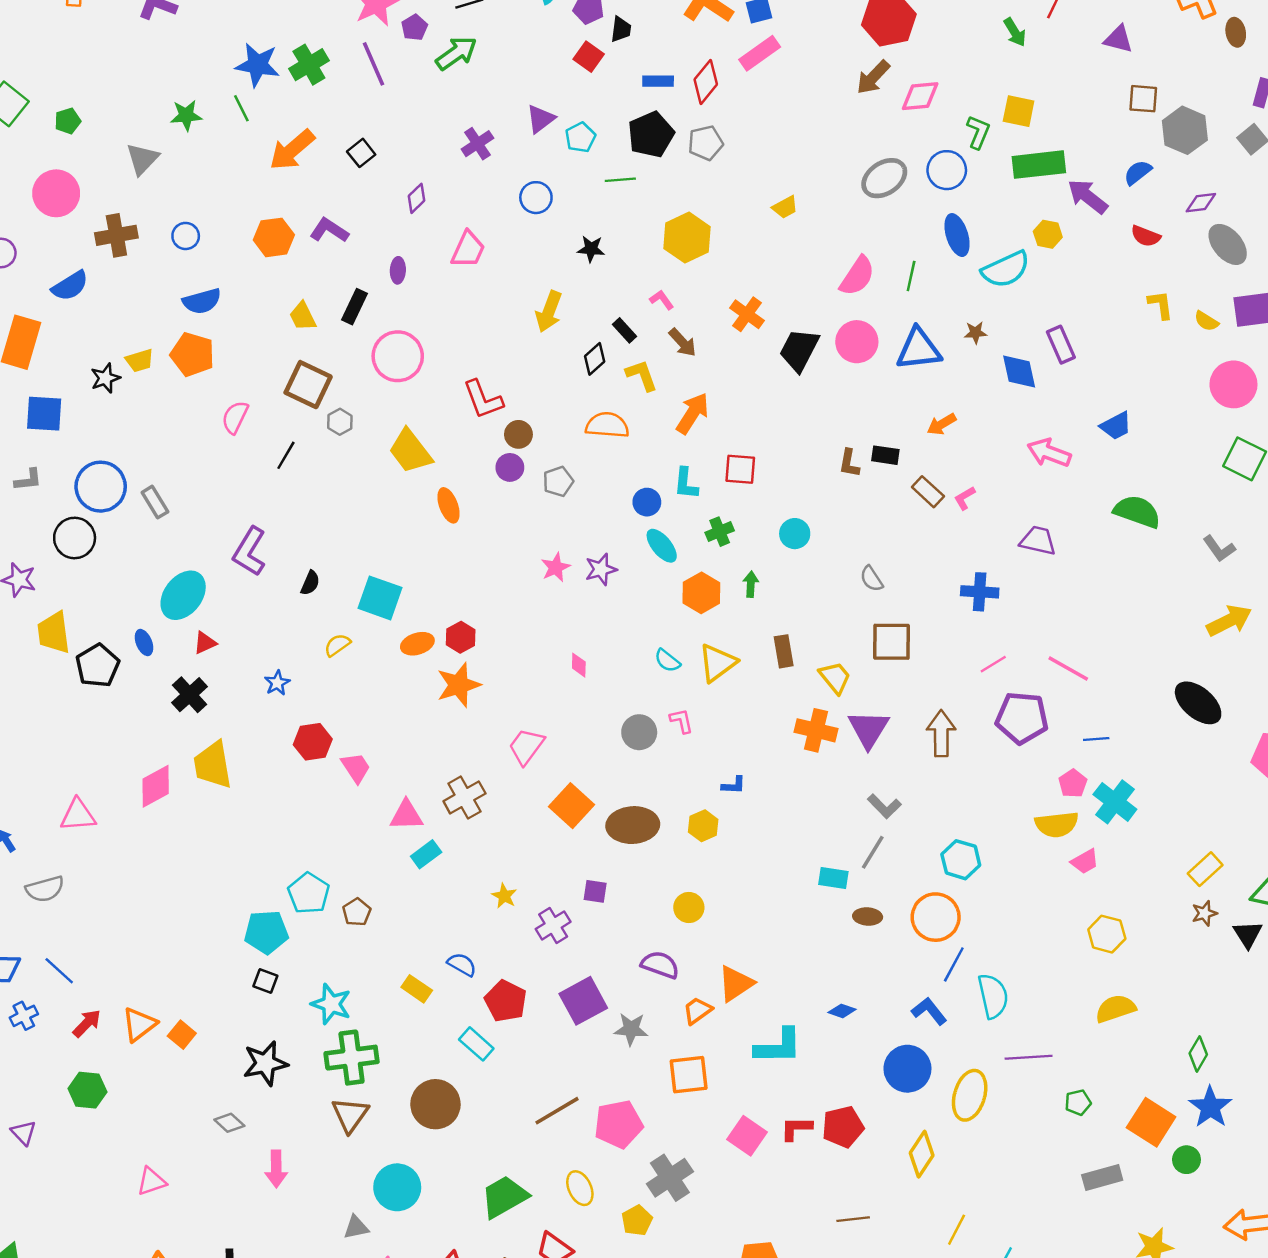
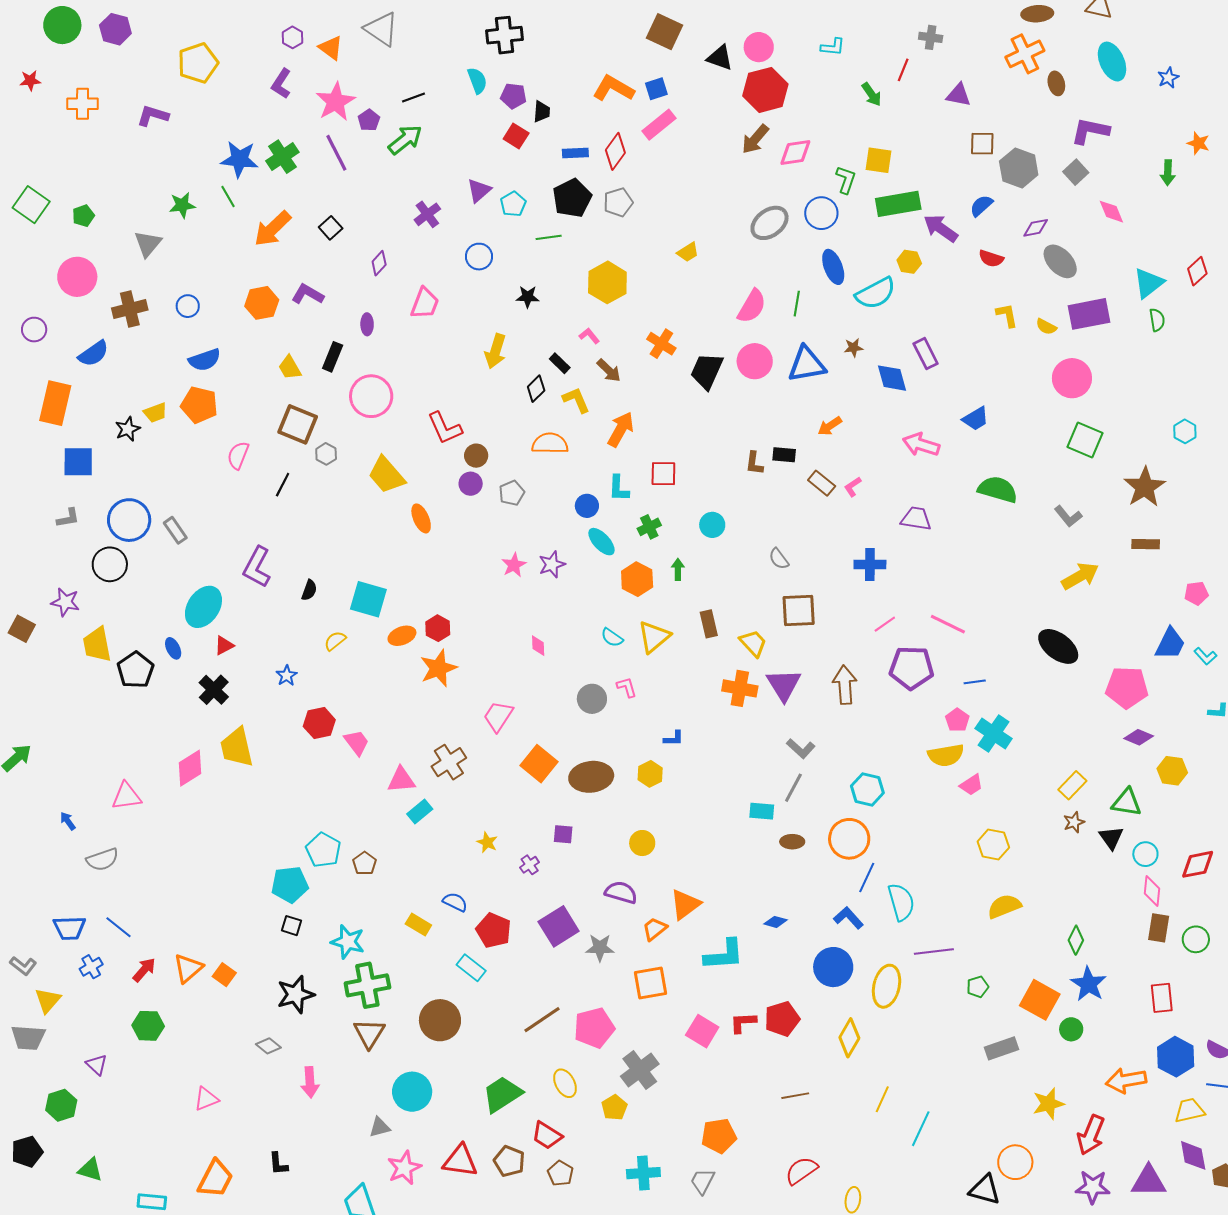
purple cross: (553, 925) -> (530, 865), size x0.7

